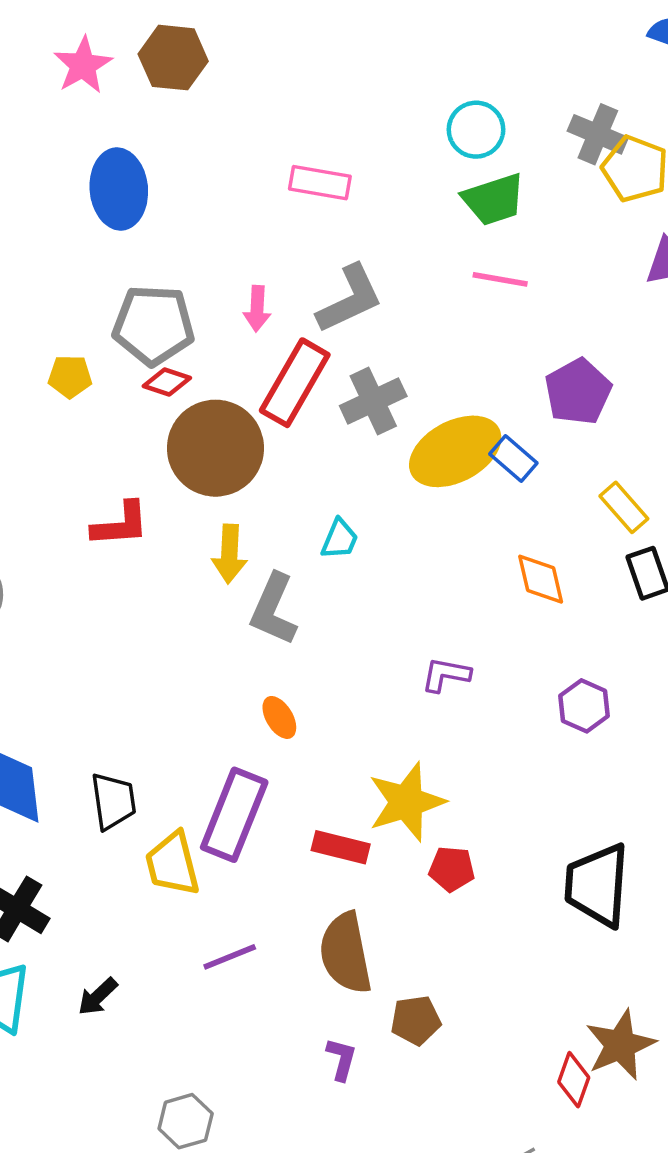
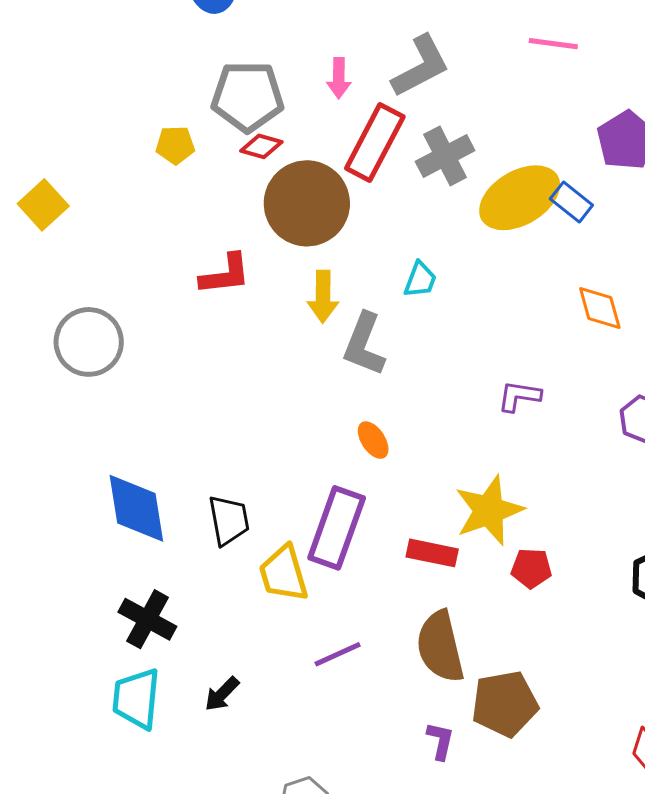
brown pentagon: (416, 1020) -> (505, 704), size x1.5

